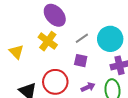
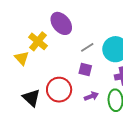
yellow cross: (48, 41) -> (38, 41), moved

